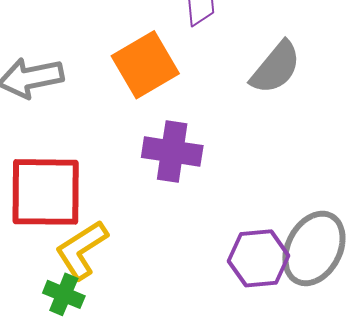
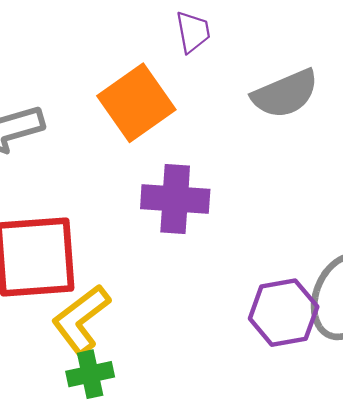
gray semicircle: (276, 68) -> (285, 94), turned 32
green cross: (64, 294) -> (90, 374), moved, turned -30

